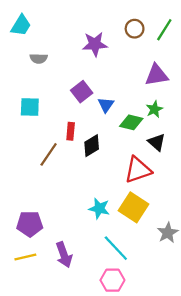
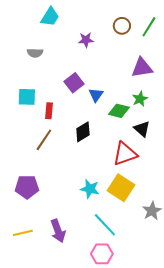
cyan trapezoid: (21, 25) -> (50, 17), moved
purple star: (95, 44) -> (86, 40), size x0.7
red rectangle: (71, 131) -> (49, 111), moved
purple pentagon: (30, 224) -> (27, 187), moved

